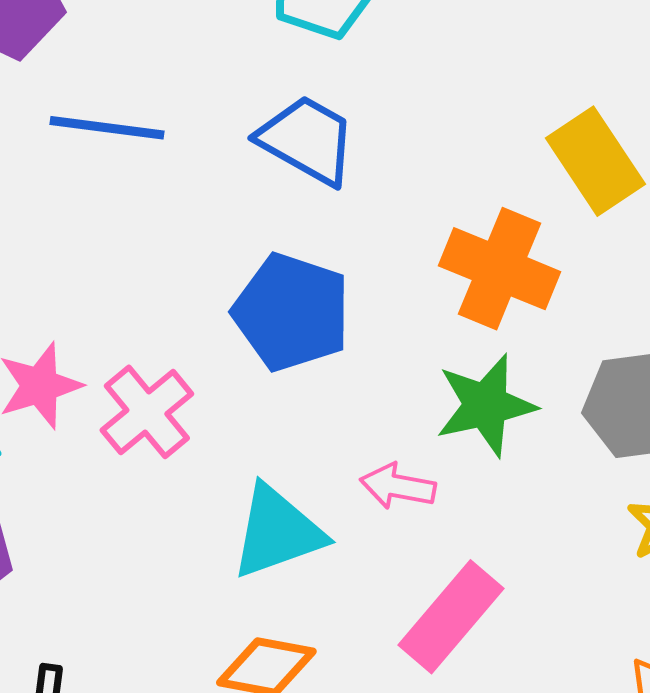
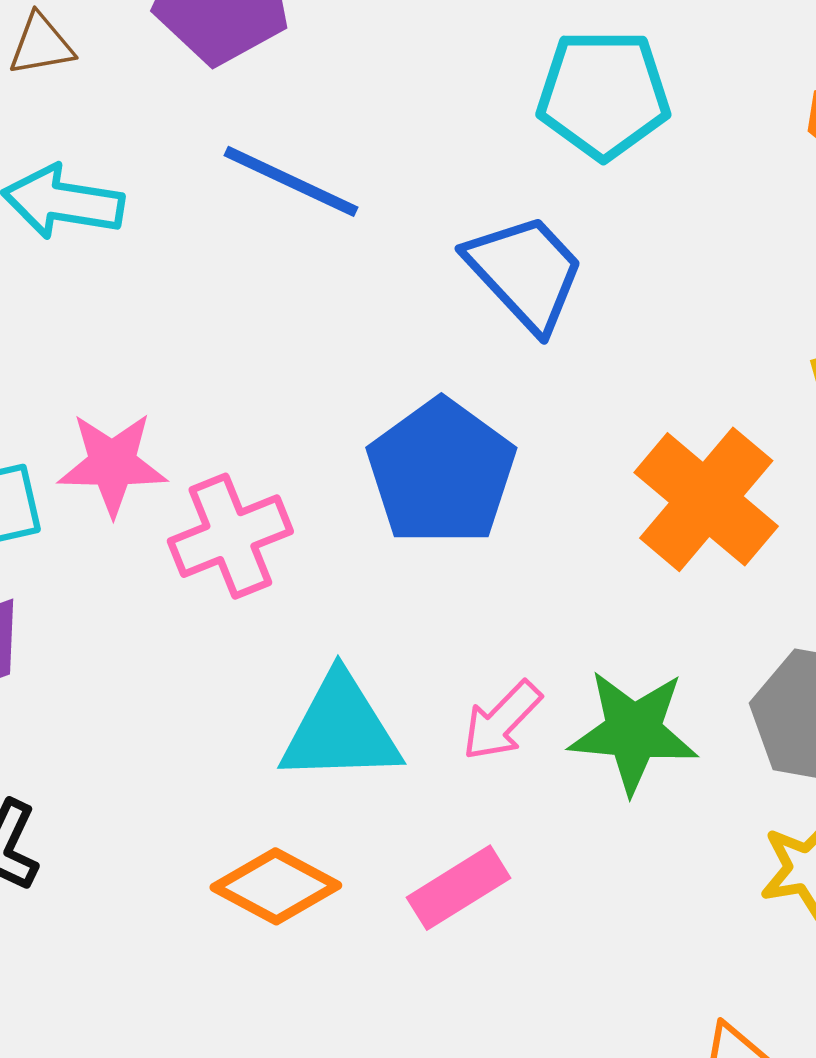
green star: (486, 405) -> (633, 732), moved
pink arrow: (398, 486) -> (502, 721), turned -74
pink rectangle: (451, 617) -> (459, 888), moved, size x0.7

